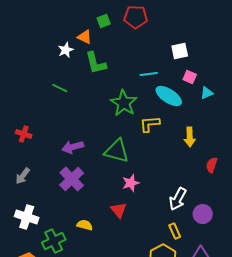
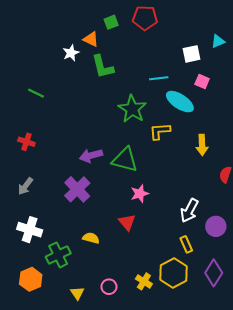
green line: (60, 88) -> (36, 93), moved
cyan triangle: (207, 93) -> (218, 41), moved
purple arrow: (73, 147) -> (91, 156), moved

